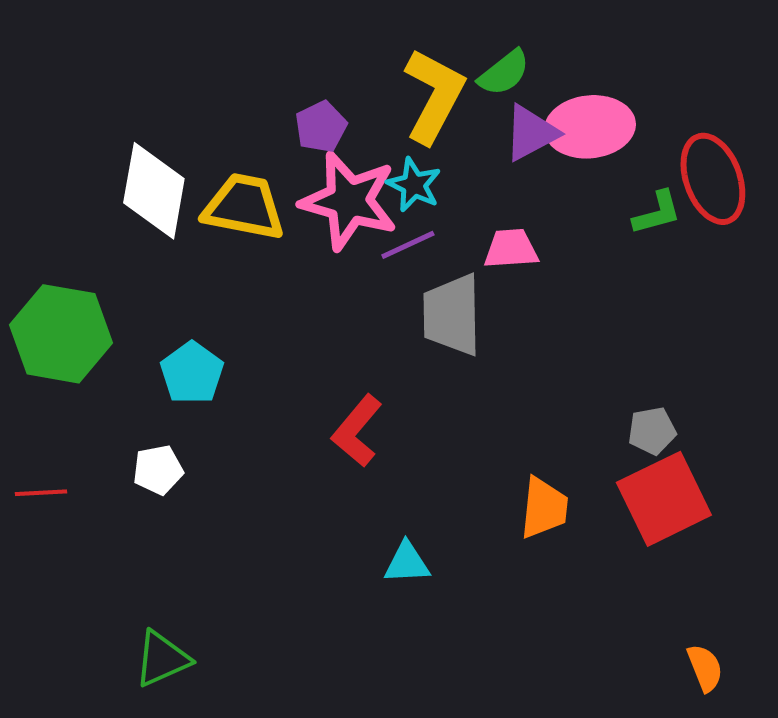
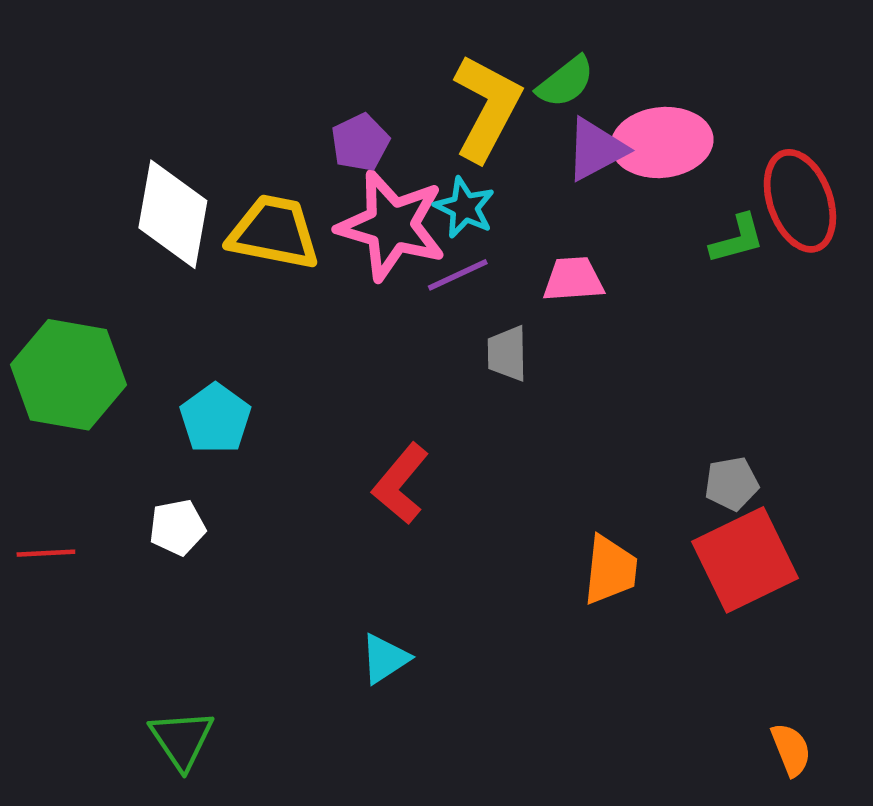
gray trapezoid: (452, 315) -> (507, 353), size x0.6
cyan triangle: (407, 563) -> (385, 659), moved, turned -30
green triangle: (162, 659) -> (182, 739), turned -40

